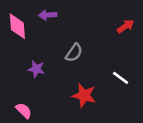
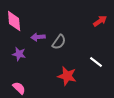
purple arrow: (48, 15) -> (38, 37), moved
purple star: (36, 69) -> (19, 54), moved

